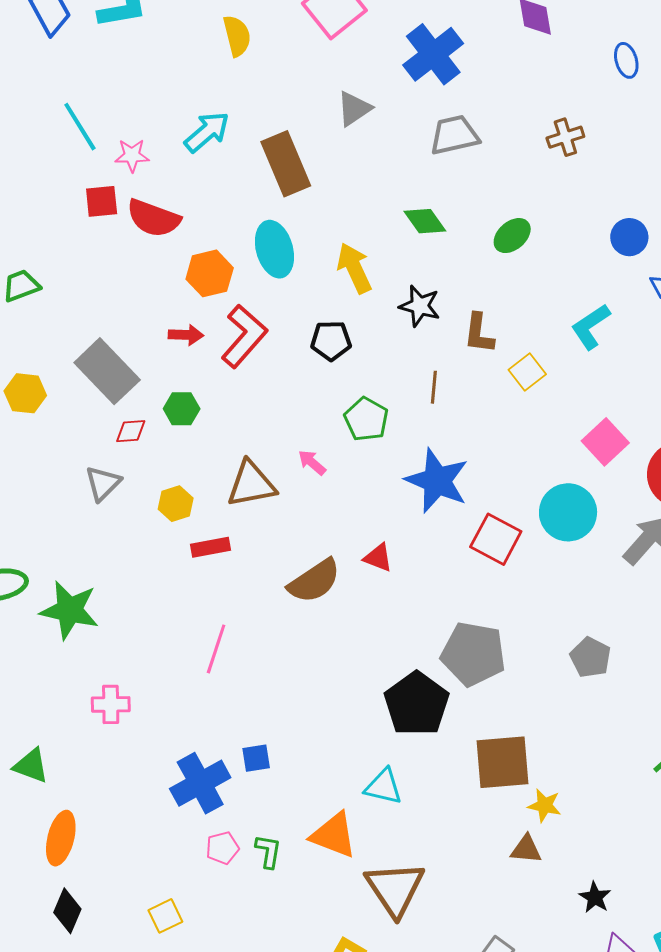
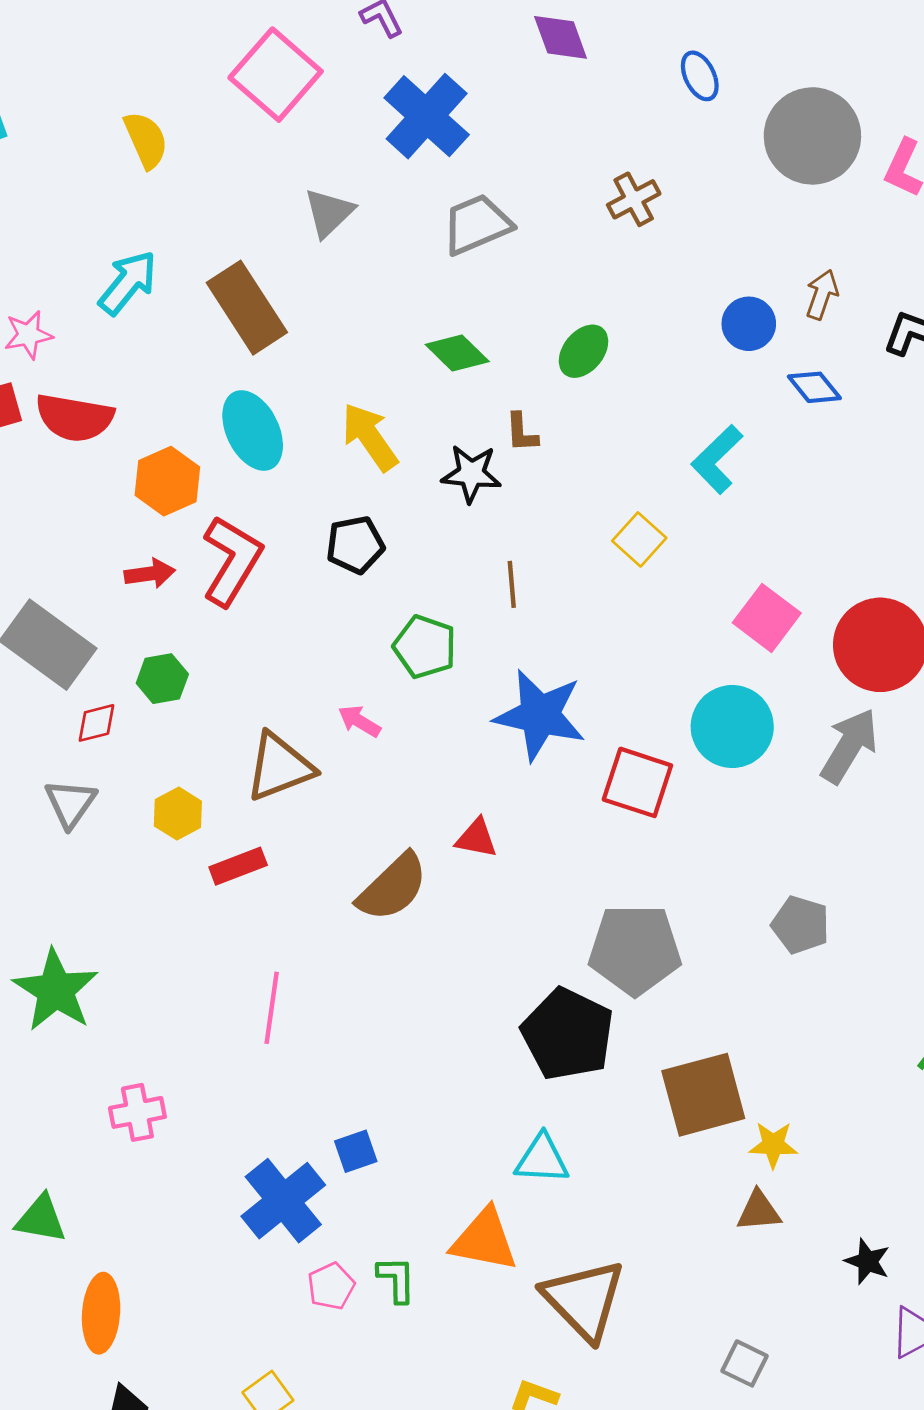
brown L-shape: (479, 333) -> (522, 432), moved, size x0.7
green star: (70, 610) -> (56, 990), turned 30

